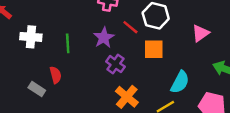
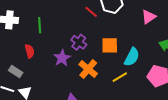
purple star: (104, 38) -> (62, 58), moved
orange square: (154, 49) -> (110, 45), moved
gray rectangle: (37, 89) -> (16, 72), moved

